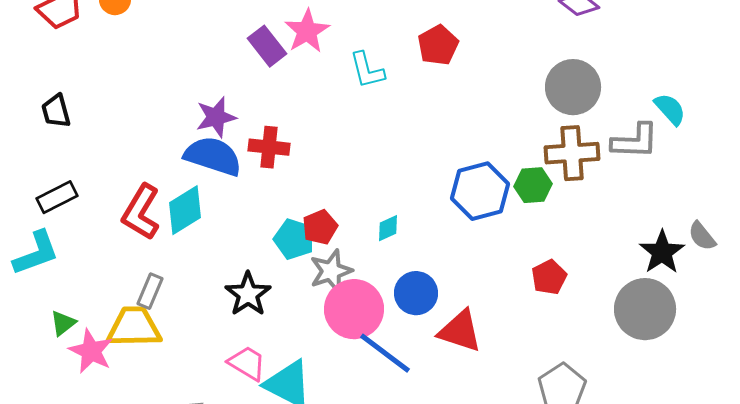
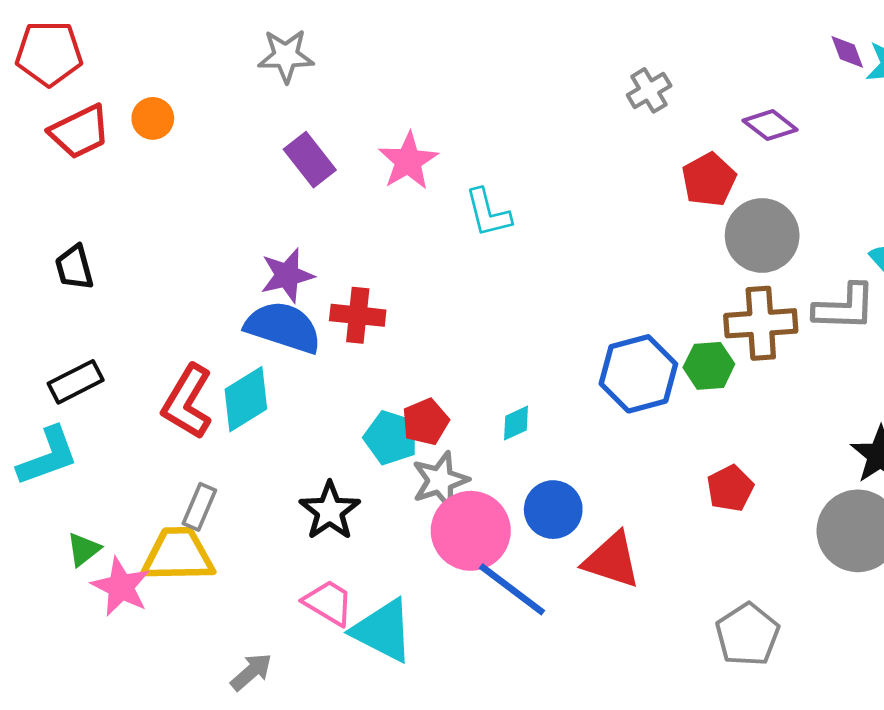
red pentagon: (438, 45) -> (709, 180), moved
purple rectangle: (267, 46) -> (310, 160), moved

